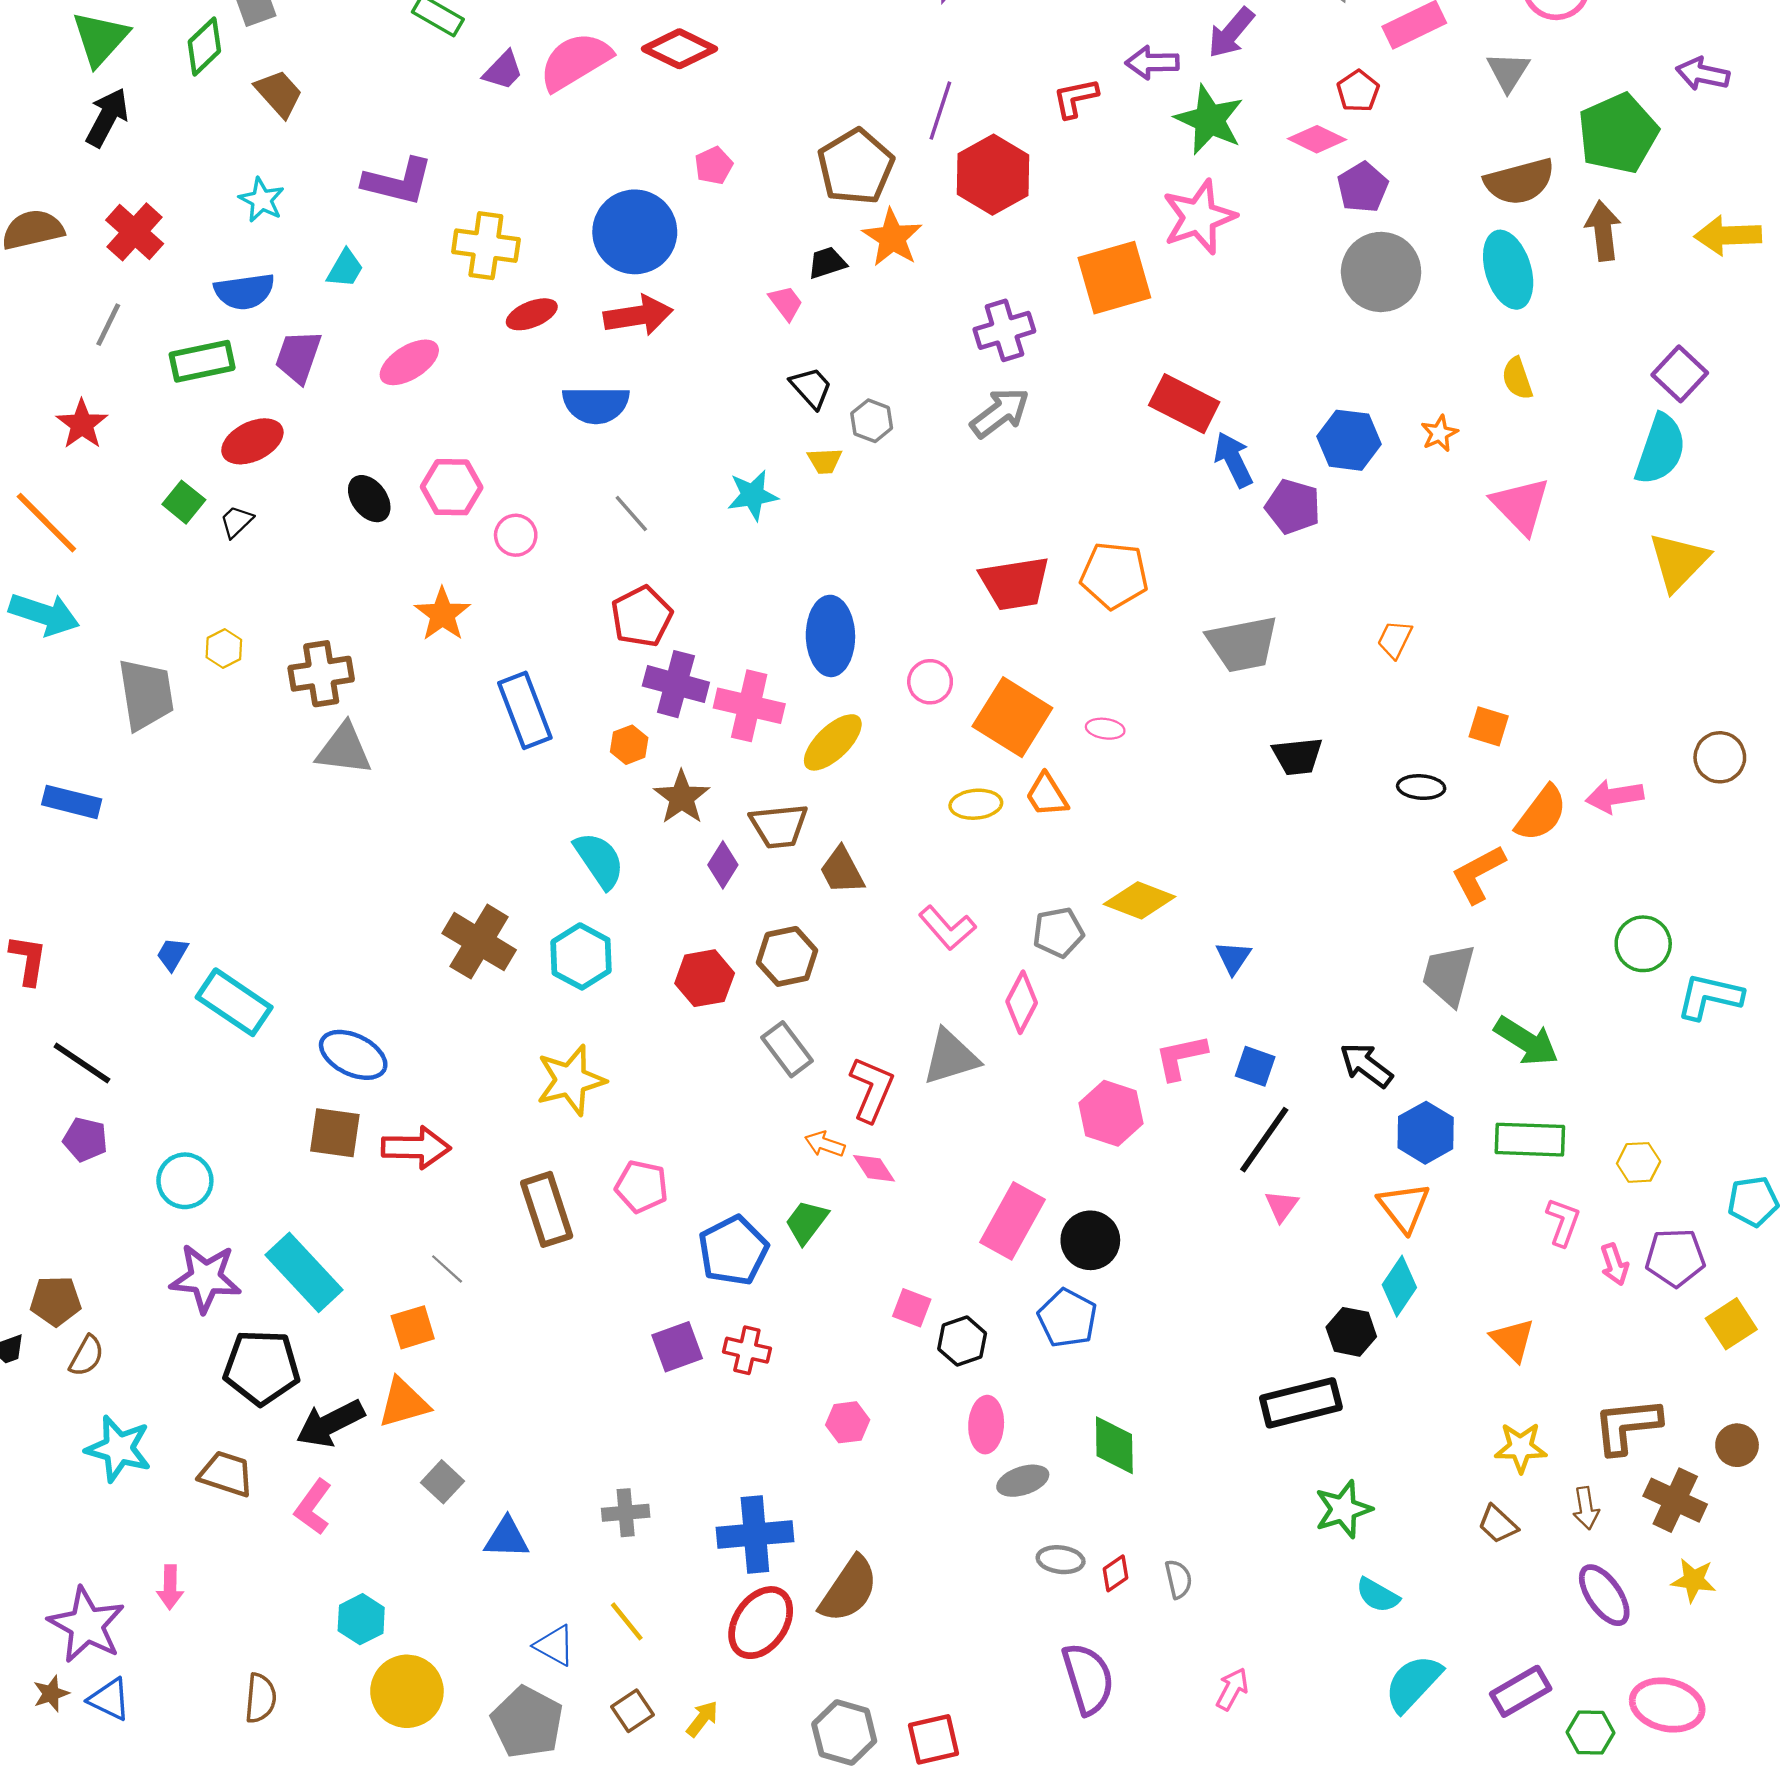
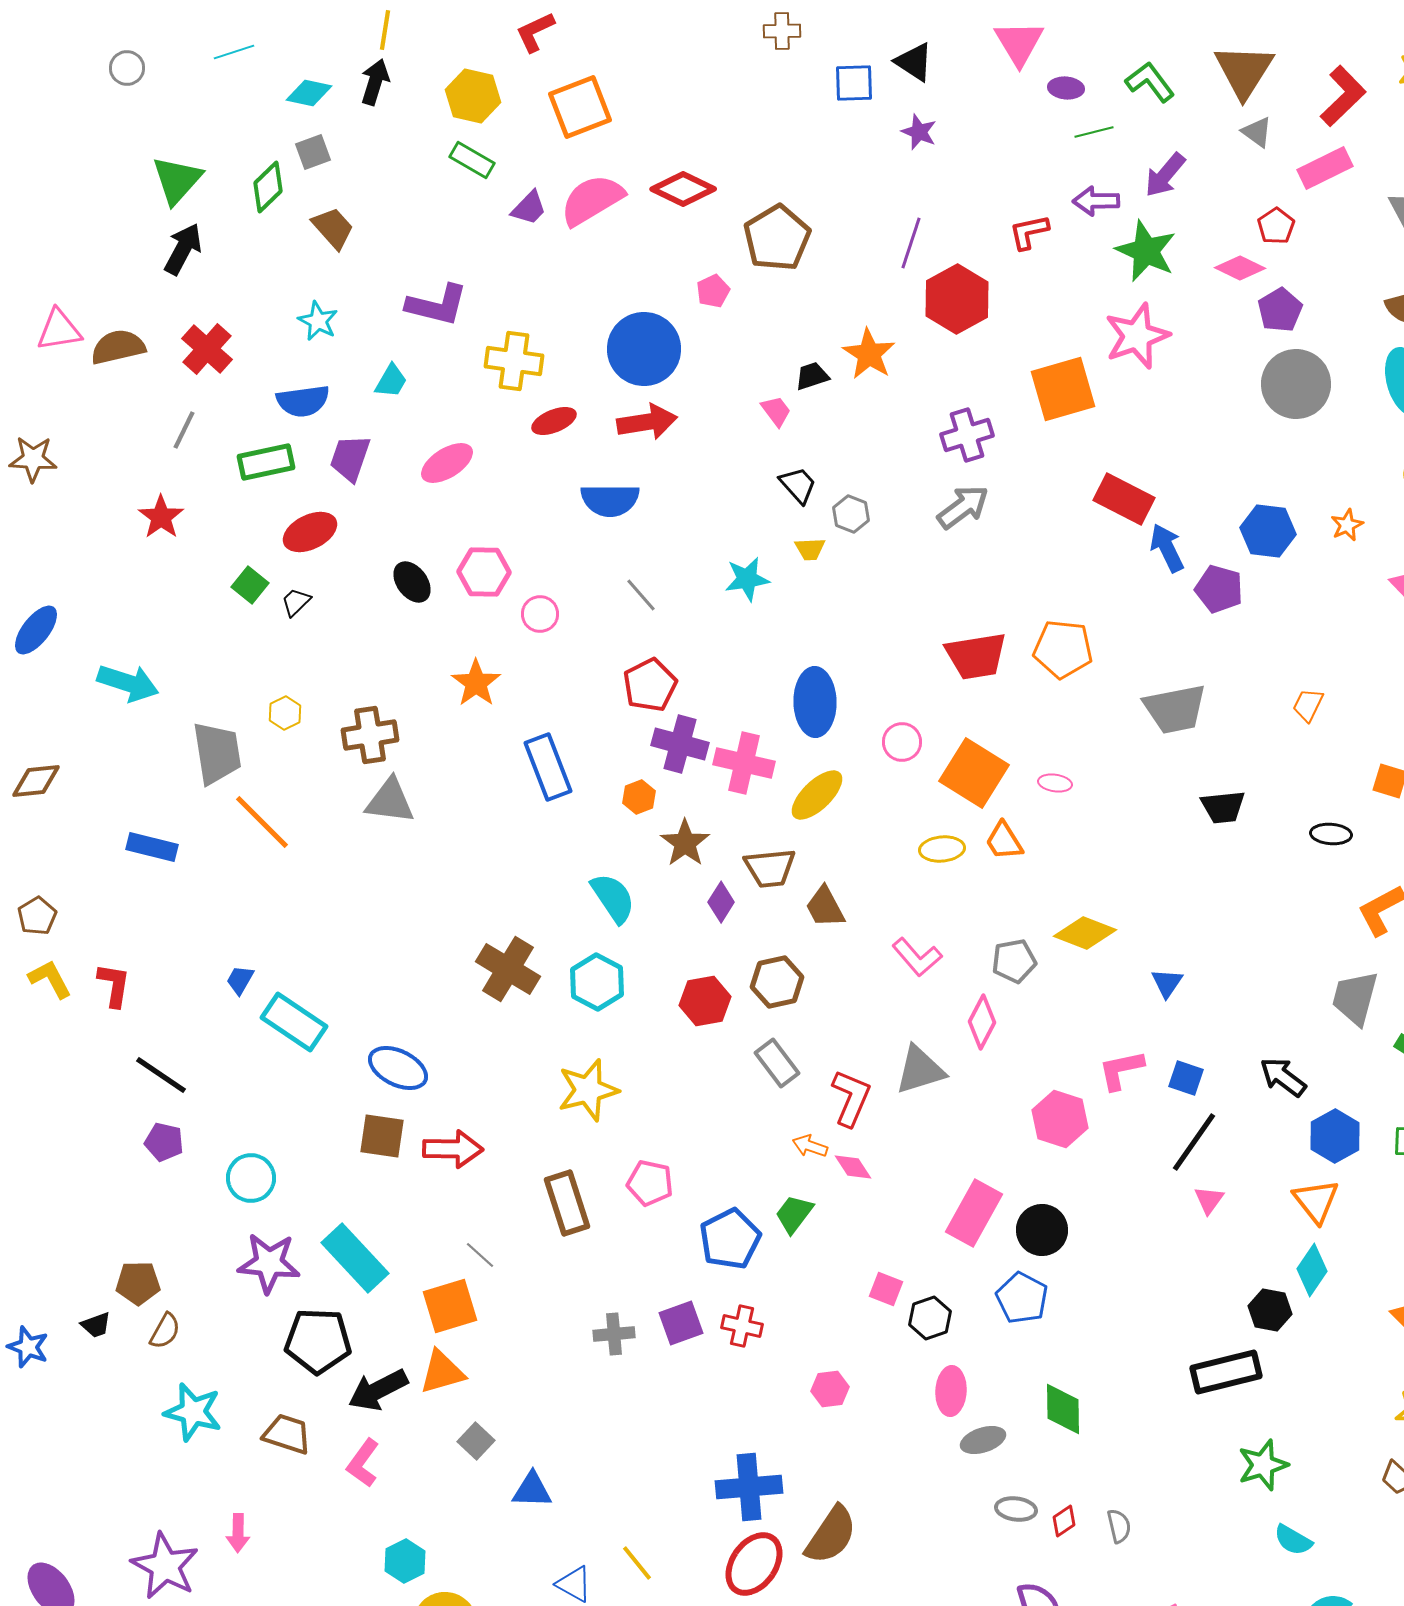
brown pentagon: (856, 167) -> (777, 238), moved
orange line: (46, 523) -> (262, 822), moved
orange square: (413, 1327) -> (450, 1306), size x1.4
gray cross: (626, 1513) -> (614, 1334), moved

